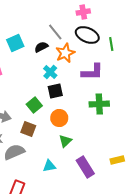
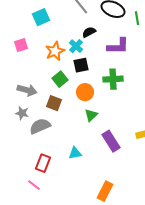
black semicircle: (41, 47) -> (89, 32), moved
orange star: (65, 53) -> (55, 51), moved
green cross: (99, 104) -> (113, 79), moved
cyan triangle: (49, 166) -> (75, 153), moved

